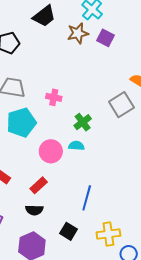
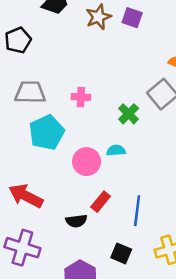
green cross: (83, 122) -> (129, 114), moved
red rectangle: (39, 185) -> (101, 202), moved
black semicircle: (34, 210) -> (76, 221), moved

